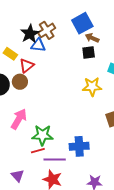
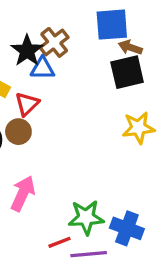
blue square: (82, 23) -> (112, 25), turned 30
black square: (89, 53) -> (127, 72), size x1.5
green star: (42, 135) -> (86, 217), moved
blue cross: (79, 146) -> (127, 228), turned 30

